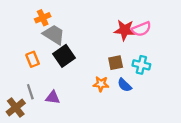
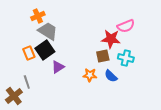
red star: (125, 30) -> (111, 39), moved
black square: (64, 56) -> (45, 50), moved
purple triangle: (53, 97) -> (58, 67), moved, turned -40

